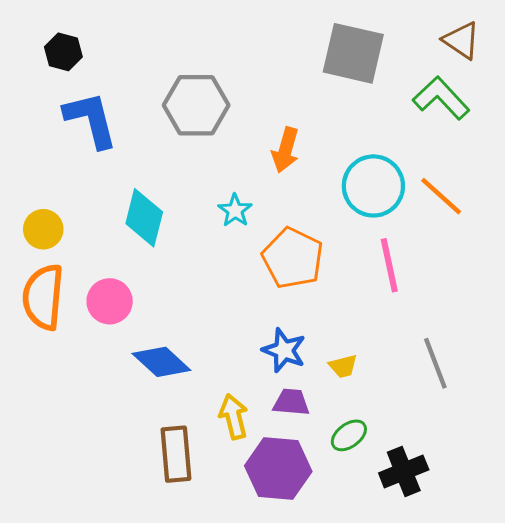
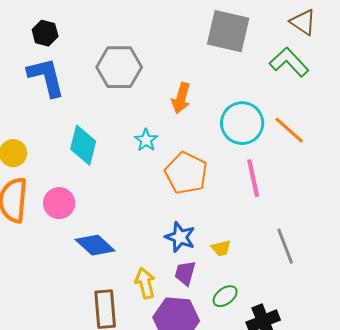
black hexagon: (63, 52) -> (45, 33), moved
purple trapezoid: (291, 402) -> (185, 273), turned -80

